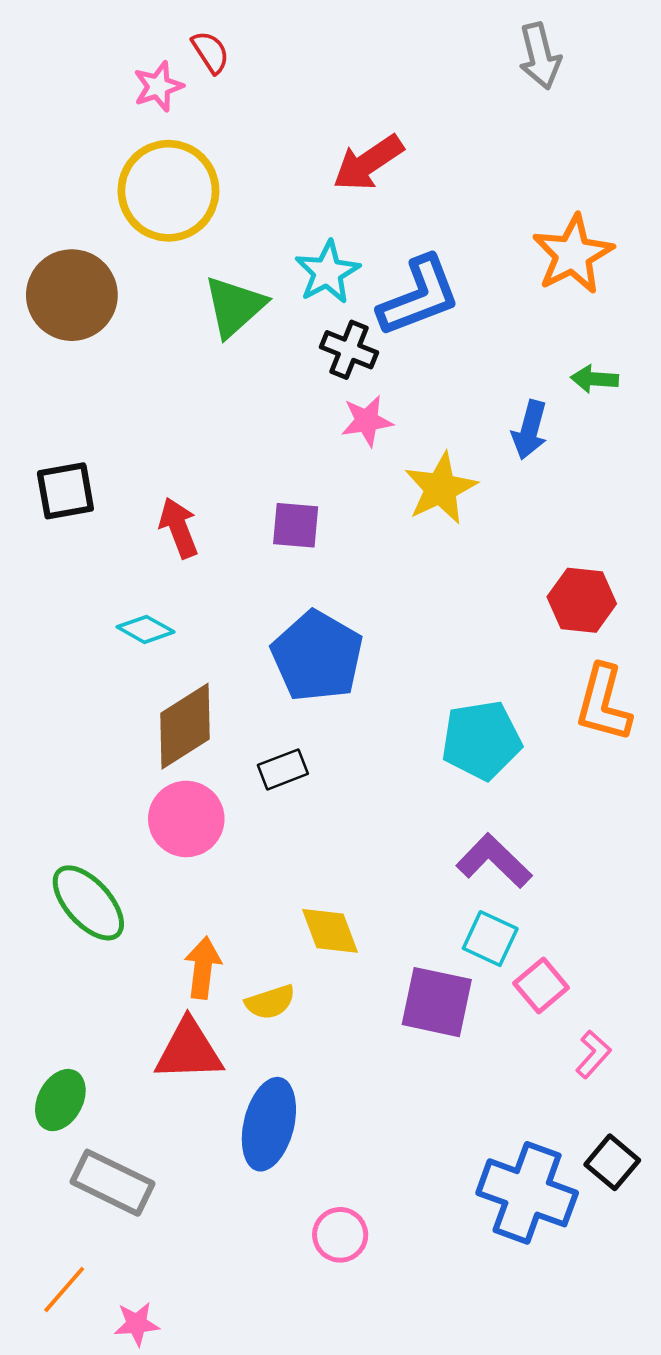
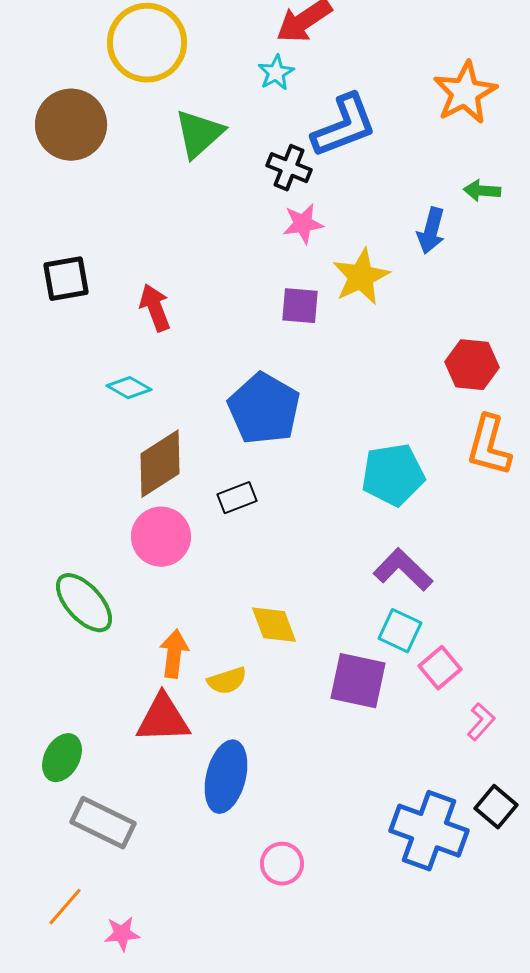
cyan star: (327, 272) -> (276, 73), moved, size x0.7
purple square: (296, 525) -> (300, 306), moved

